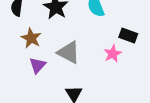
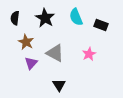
black rectangle: (128, 36) -> (101, 25), moved

